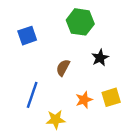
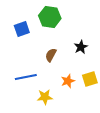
green hexagon: (80, 22) -> (50, 17), moved
blue line: (32, 95) -> (26, 77), turned 60

